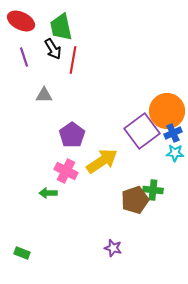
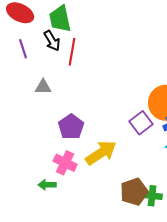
purple square: (142, 131) -> (141, 123), size x0.7
green cross: (153, 190) -> (152, 196), moved

